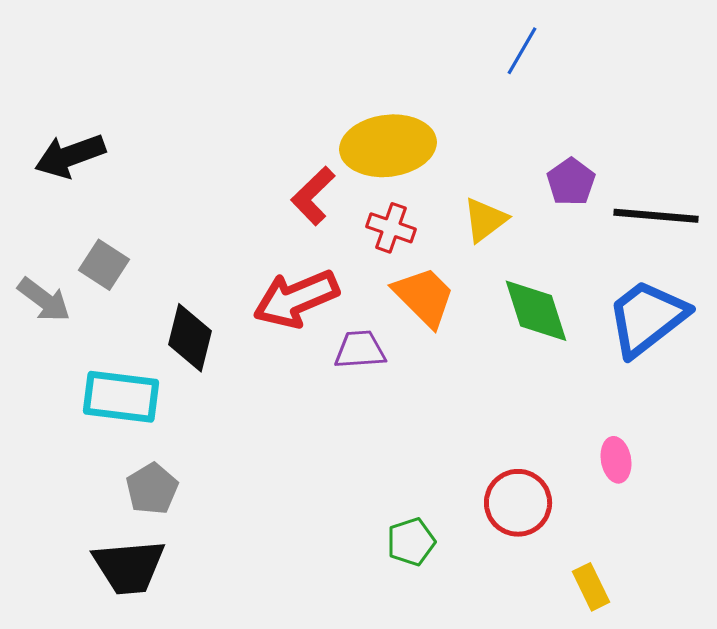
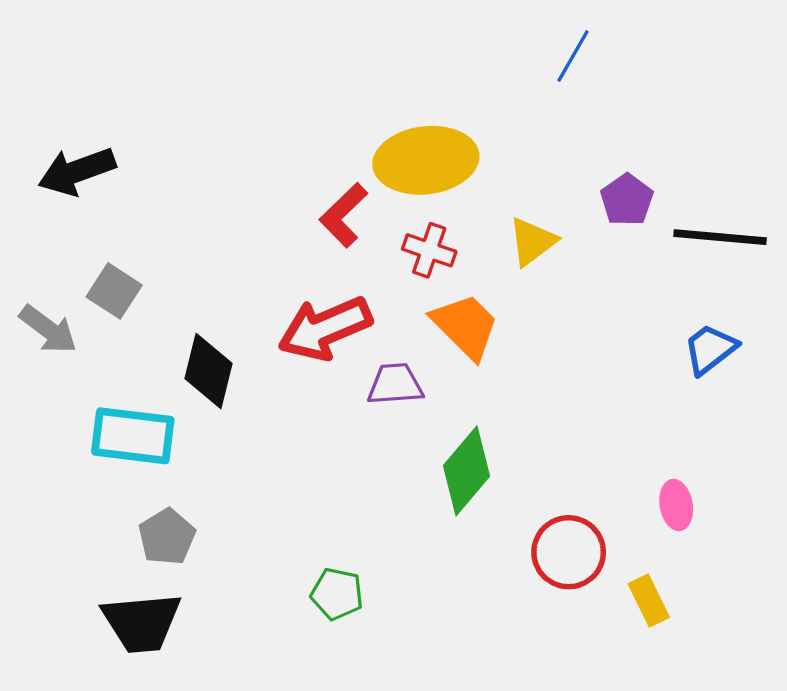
green diamond: (536, 311) -> (467, 471), moved, turned 58
blue trapezoid: (647, 318) -> (710, 349), size x0.6
green pentagon: (411, 542) -> (337, 594), moved, turned 30
yellow rectangle: (591, 587) -> (649, 600), moved

